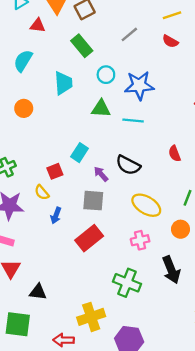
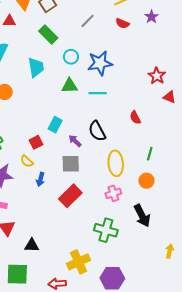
black semicircle: (128, 165) -> (97, 131), turned 40
yellow ellipse: (146, 205) -> (116, 163), turned 60

